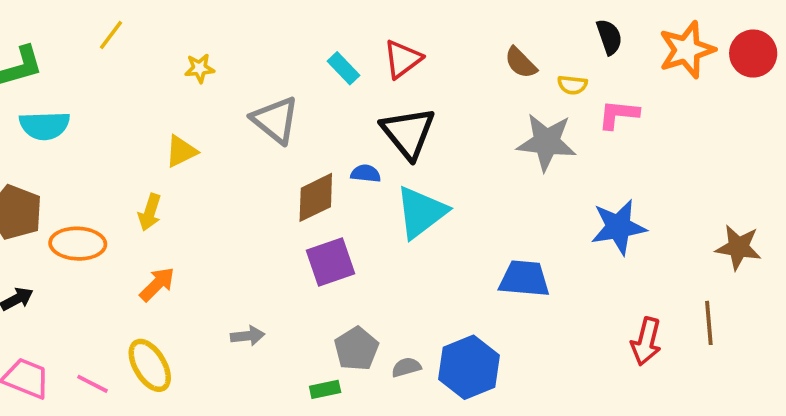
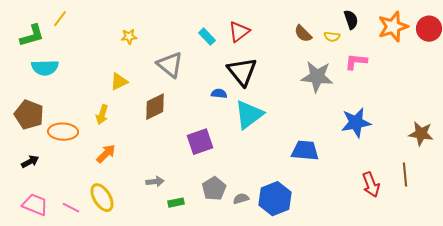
yellow line: (111, 35) -> (60, 19), moved
yellow semicircle: (572, 85) -> (332, 37), moved
brown diamond: (316, 197) -> (155, 107), moved
red arrow: (646, 341) -> (371, 185), turned -35
green rectangle: (325, 389) -> (176, 203), moved

